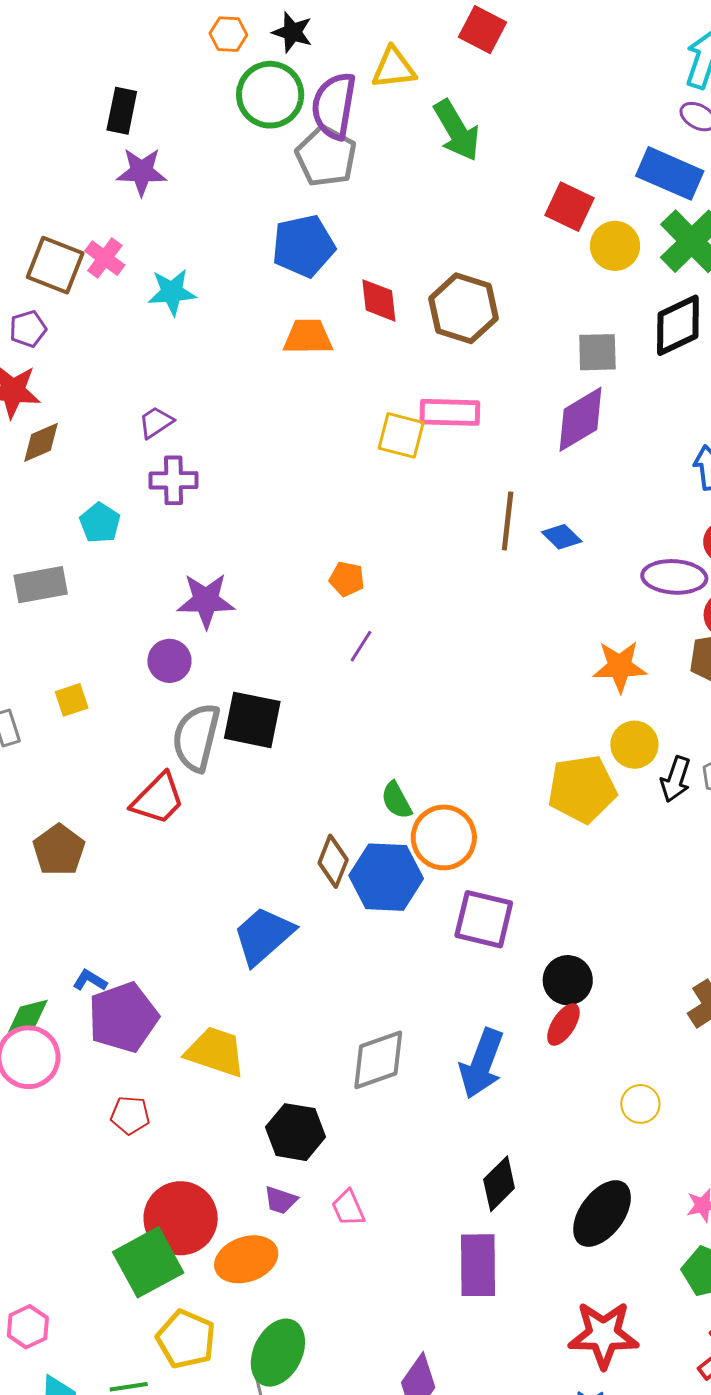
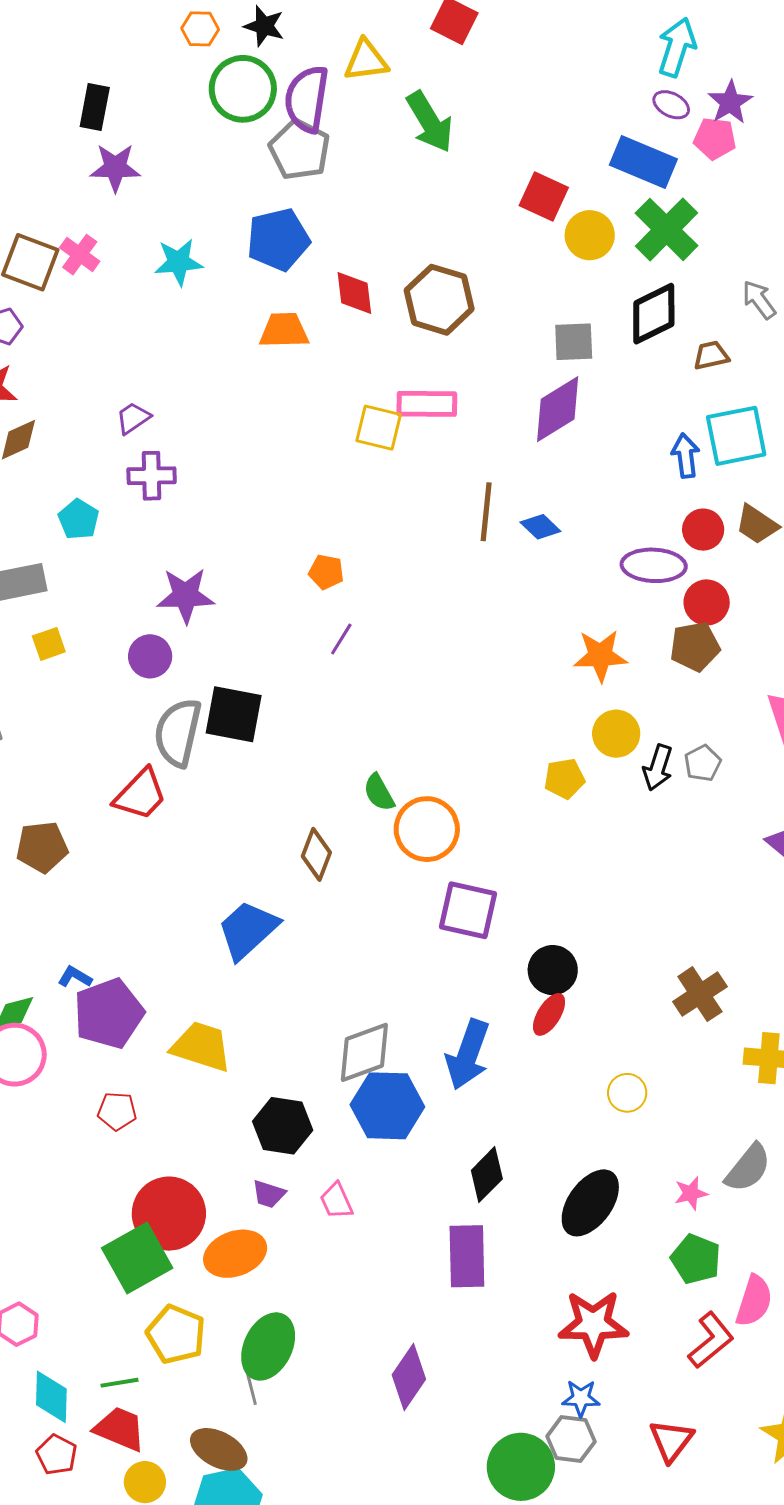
cyan star: (172, 292) -> (179, 262), moved
yellow square: (72, 700) -> (49, 644), moved
yellow pentagon: (582, 789) -> (564, 779), size x0.6
brown pentagon: (59, 850) -> (42, 847), turned 30
blue hexagon: (386, 877) -> (387, 1106), moved

